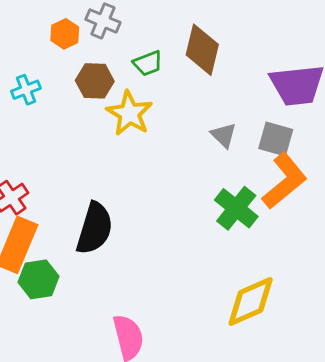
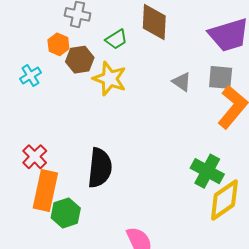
orange hexagon: (65, 34) -> (58, 44), moved
green cross: (236, 208) -> (207, 171), moved

